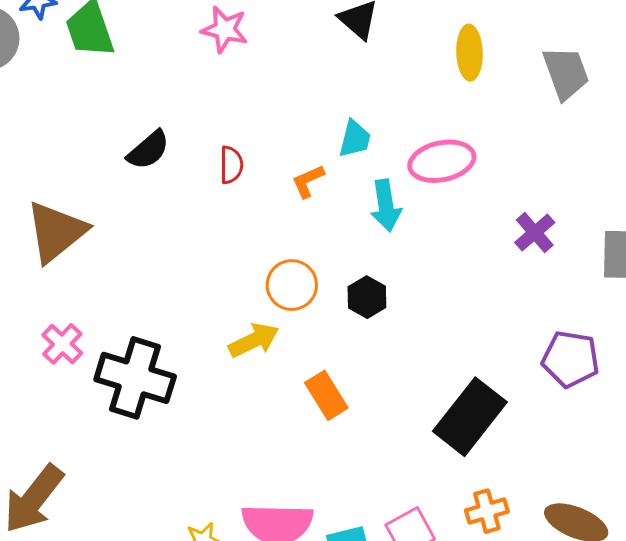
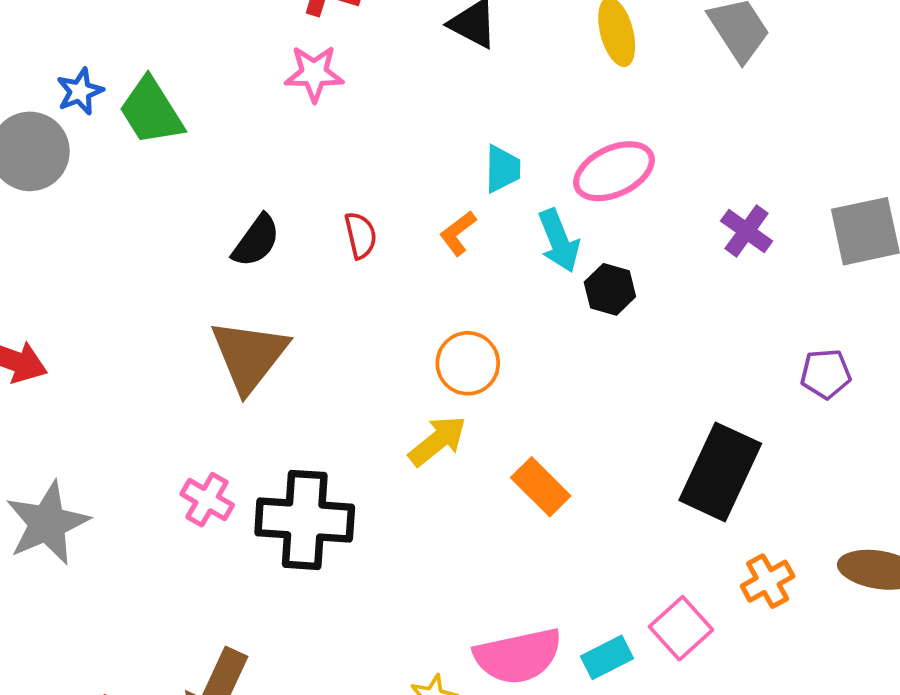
brown triangle: (56, 232) -> (249, 355), moved
black hexagon: (367, 297) -> (610, 289), moved
purple pentagon: (571, 359) -> (826, 374), size x0.7

